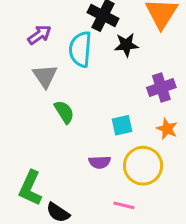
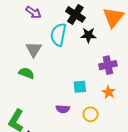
purple arrow: (39, 35) -> (33, 12), moved, turned 63
green semicircle: (64, 112) -> (26, 73), moved, turned -42
yellow circle: (143, 166) -> (91, 114), size x0.6

